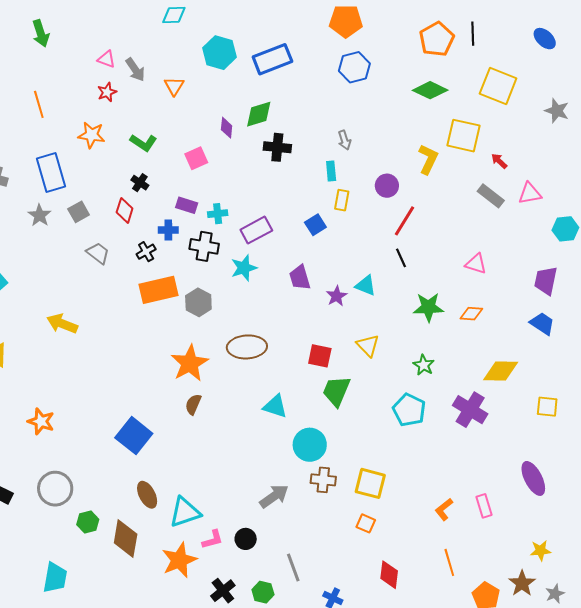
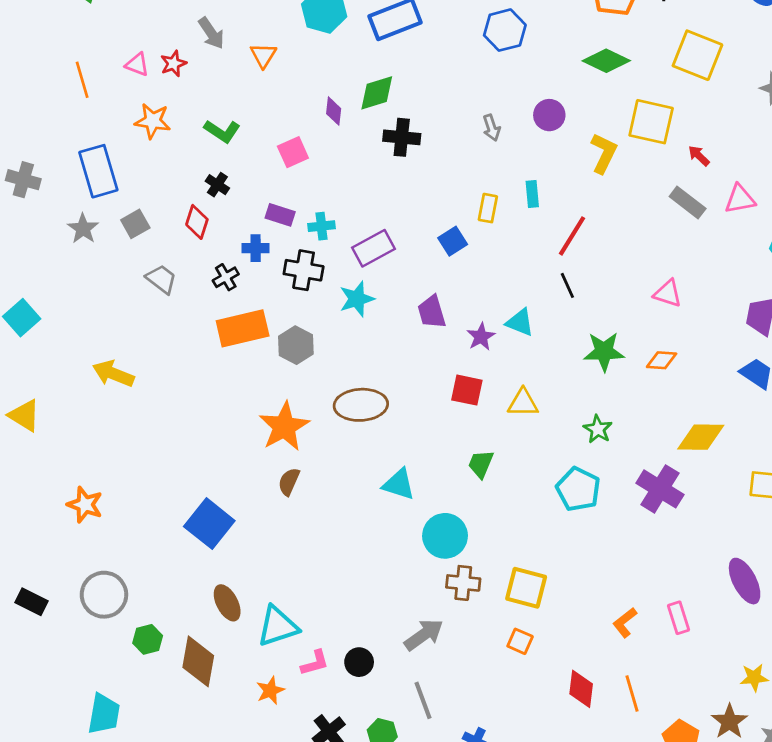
pink triangle: (106, 59) -> (137, 64), moved
cyan rectangle: (331, 171) -> (532, 194), moved
purple circle: (387, 186) -> (549, 115), moved
yellow triangle: (368, 345) -> (523, 403), turned -45
red square: (320, 356) -> (467, 390), moved
green trapezoid: (336, 391) -> (481, 464), size x0.7
gray arrow: (274, 496) -> (424, 635), moved
orange star: (179, 560) -> (270, 690), size x0.6
red diamond: (389, 575) -> (581, 689), moved

